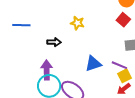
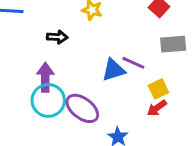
purple line: (119, 65) -> (133, 63), moved

